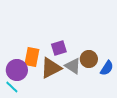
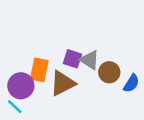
purple square: (59, 48) -> (72, 59), turned 35
gray triangle: (73, 66) -> (90, 60), moved

